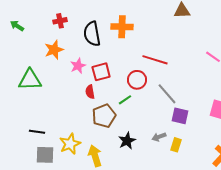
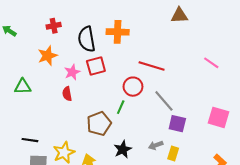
red square: (101, 72) -> (96, 66), moved
green triangle: (30, 80) -> (23, 87), size x0.7
red semicircle: (90, 92) -> (67, 94), moved
green line: (125, 100) -> (121, 107), turned -32

